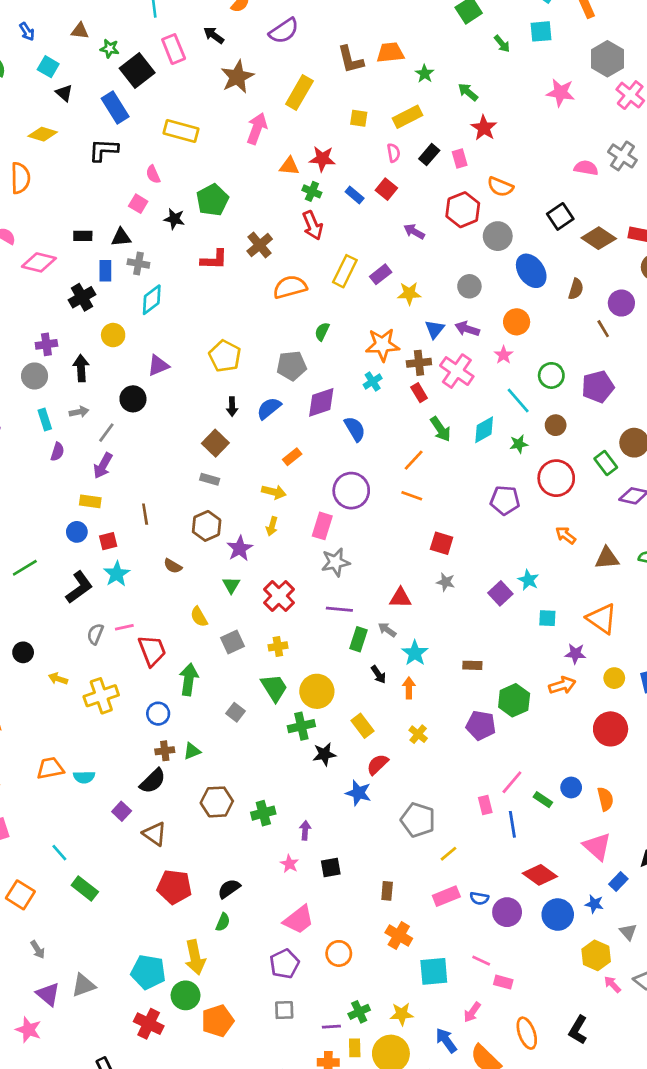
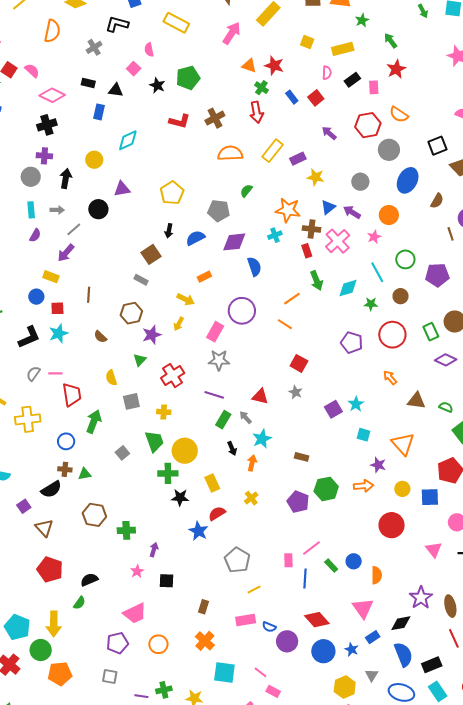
gray cross: (138, 263) -> (94, 47), moved, turned 35
blue ellipse: (531, 271) -> (408, 180), turned 50
black cross: (82, 297) -> (47, 125), moved

